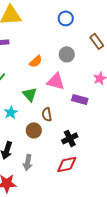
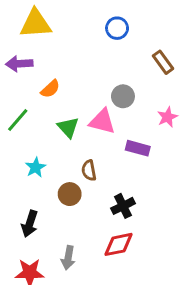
gray circle: (67, 54) -> (123, 96), moved
orange semicircle: (36, 61) -> (50, 89), moved
green triangle: (30, 94) -> (68, 127), moved
gray arrow: (28, 162) -> (68, 258), moved

